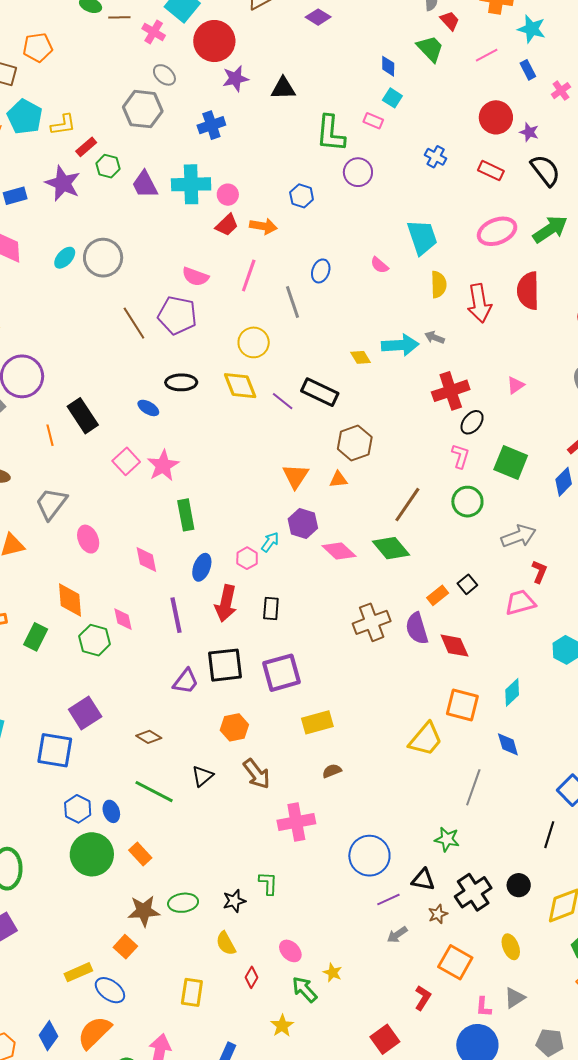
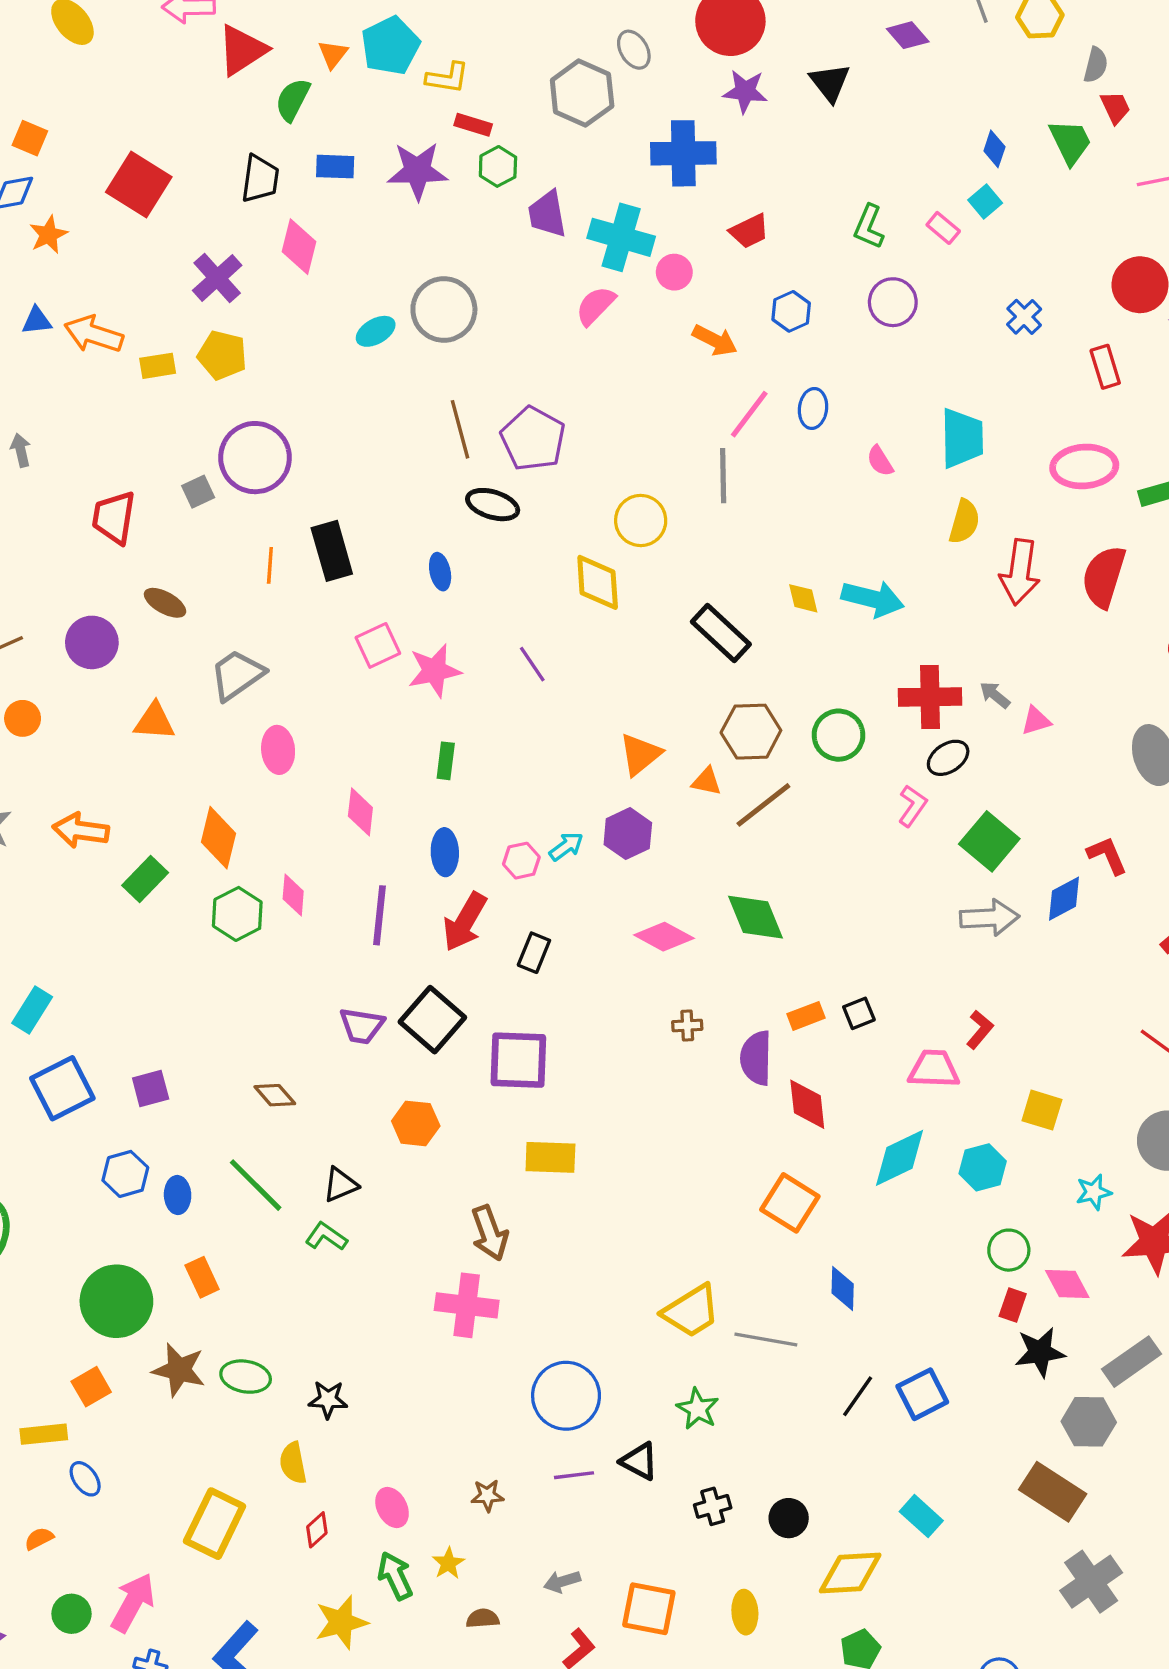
black triangle: (283, 88) -> (830, 83), moved, turned 36
blue cross: (211, 125) -> (683, 153), size x1.4
green L-shape: (331, 133) -> (869, 227), size x0.7
red rectangle: (86, 147) -> (473, 125), turned 40
red rectangle: (491, 171) -> (1105, 367), turned 30
purple star: (63, 183) -> (417, 171), turned 30
red trapezoid: (227, 225) -> (749, 231), moved
cyan ellipse: (65, 258) -> (376, 331), moved
blue ellipse: (321, 271) -> (813, 408), moved, turned -30
pink line: (249, 276) -> (749, 414), moved
pink semicircle: (195, 277) -> (595, 306), moved, turned 96
gray arrow: (434, 337) -> (995, 695), moved
black ellipse: (181, 382) -> (493, 505), moved
purple line: (283, 401) -> (532, 664), moved
blue ellipse: (148, 408) -> (440, 572), turned 30
green circle: (467, 502) -> (838, 735), moved
brown line: (407, 505) -> (763, 805), moved
green rectangle: (186, 515) -> (446, 761), size x0.7
gray arrow: (519, 536) -> (989, 918), moved
pink diamond: (339, 551) -> (664, 937), moved, turned -32
blue ellipse: (202, 567) -> (445, 852), turned -40
brown cross: (372, 622) -> (687, 1025), size x0.5
black square: (225, 665) -> (432, 1020), turned 30
purple trapezoid: (186, 681) -> (362, 1026), turned 44
cyan diamond: (512, 692) -> (900, 1158), moved, size x1.4
purple square: (85, 713) -> (151, 1089), moved, size x0.7
yellow trapezoid: (426, 739) -> (691, 1311), moved
blue square: (55, 750) -> (62, 1088), moved, turned 36
brown semicircle: (332, 771) -> (483, 1618), moved
brown arrow: (257, 774) -> (490, 1233), moved
gray line: (473, 787) -> (766, 1339), turned 63
black line: (549, 835) -> (858, 1396), moved
green circle: (92, 854) -> (116, 1301), moved
green L-shape: (268, 883) -> (326, 1236), moved, turned -75
black cross: (473, 892) -> (713, 1506), size x0.6
brown star: (438, 914) -> (487, 1495), moved
gray arrow: (397, 935) -> (562, 1582), moved
orange square: (125, 947) -> (91, 1387), moved
orange square: (455, 962) -> (649, 1609), turned -36
blue ellipse: (110, 990) -> (85, 1479), size x0.7
yellow rectangle: (192, 992) -> (215, 1524), size x1.4
yellow star: (282, 1026) -> (341, 1622), size x1.4
orange semicircle: (94, 1033) -> (39, 1539), size x0.5

